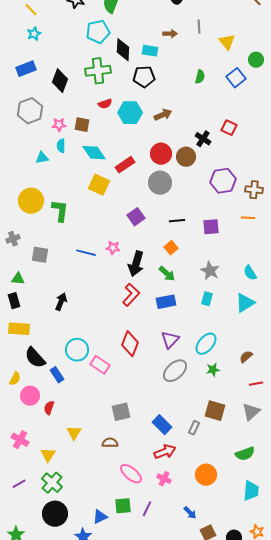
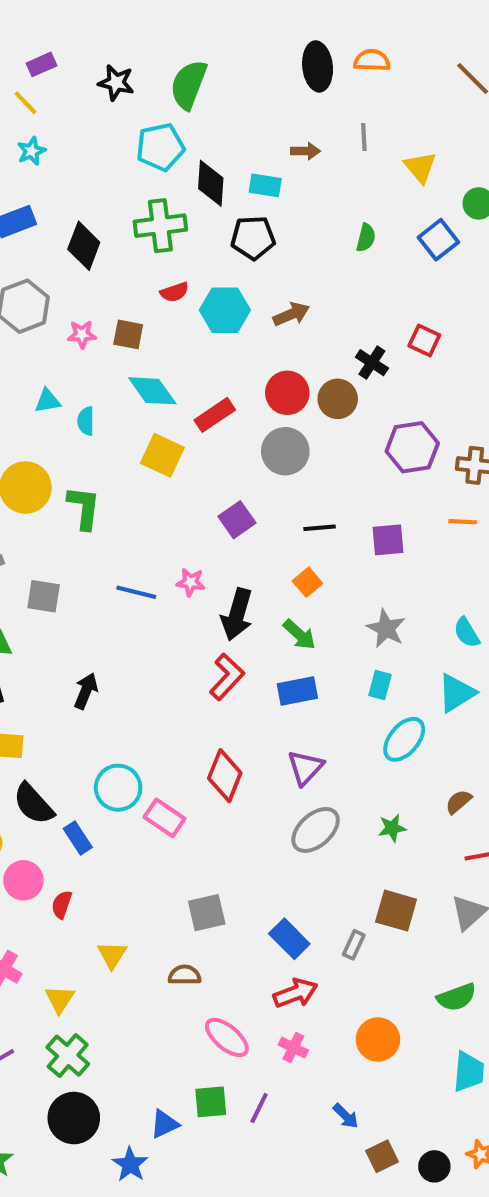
cyan semicircle: (61, 146) -> (86, 421), moved
cyan ellipse: (206, 344) -> (404, 739), moved

